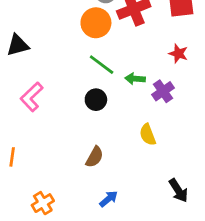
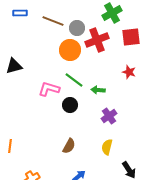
purple cross: (163, 91) -> (109, 116), moved
pink L-shape: (32, 97) -> (49, 89), moved, turned 60
yellow semicircle: (148, 135) -> (107, 147), moved, turned 35

